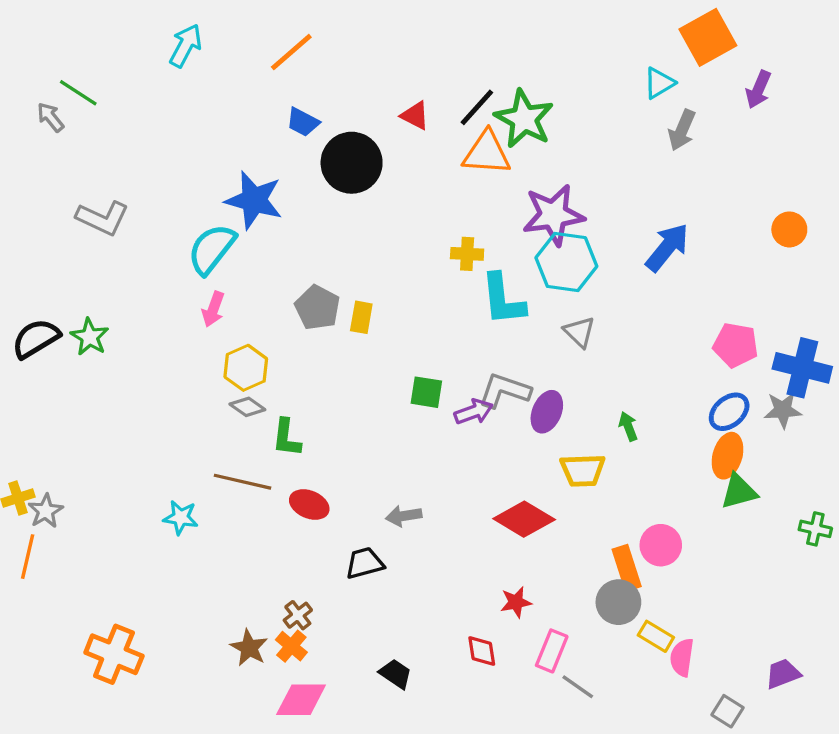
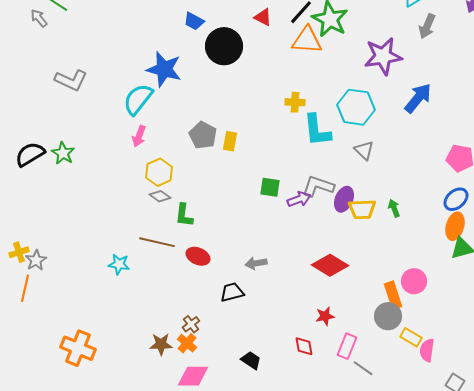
purple star: (553, 215) -> (383, 56), moved
yellow trapezoid: (583, 470) -> (362, 209), moved
brown star: (249, 648) -> (161, 344), turned -30

